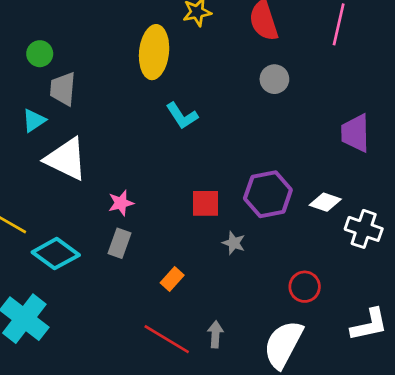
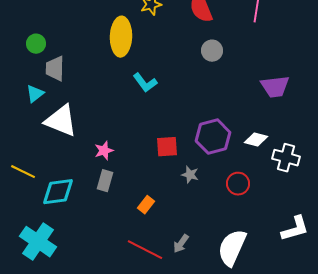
purple trapezoid: (355, 133) -> (275, 87), turned -92
cyan diamond: (56, 254) -> (58, 192), turned -40
red circle: (305, 287) -> (238, 184), moved
gray arrow: (215, 334) -> (181, 244), turned -144

